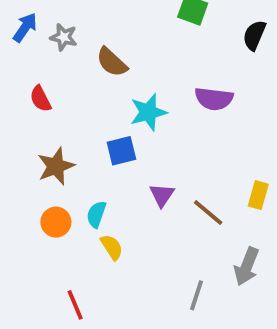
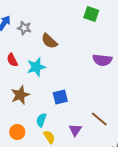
cyan star: (148, 112) -> (36, 67), moved
blue square: (121, 151) -> (60, 97), moved
purple triangle: (162, 195) -> (75, 130), moved
orange circle: (56, 222) -> (17, 132), moved

